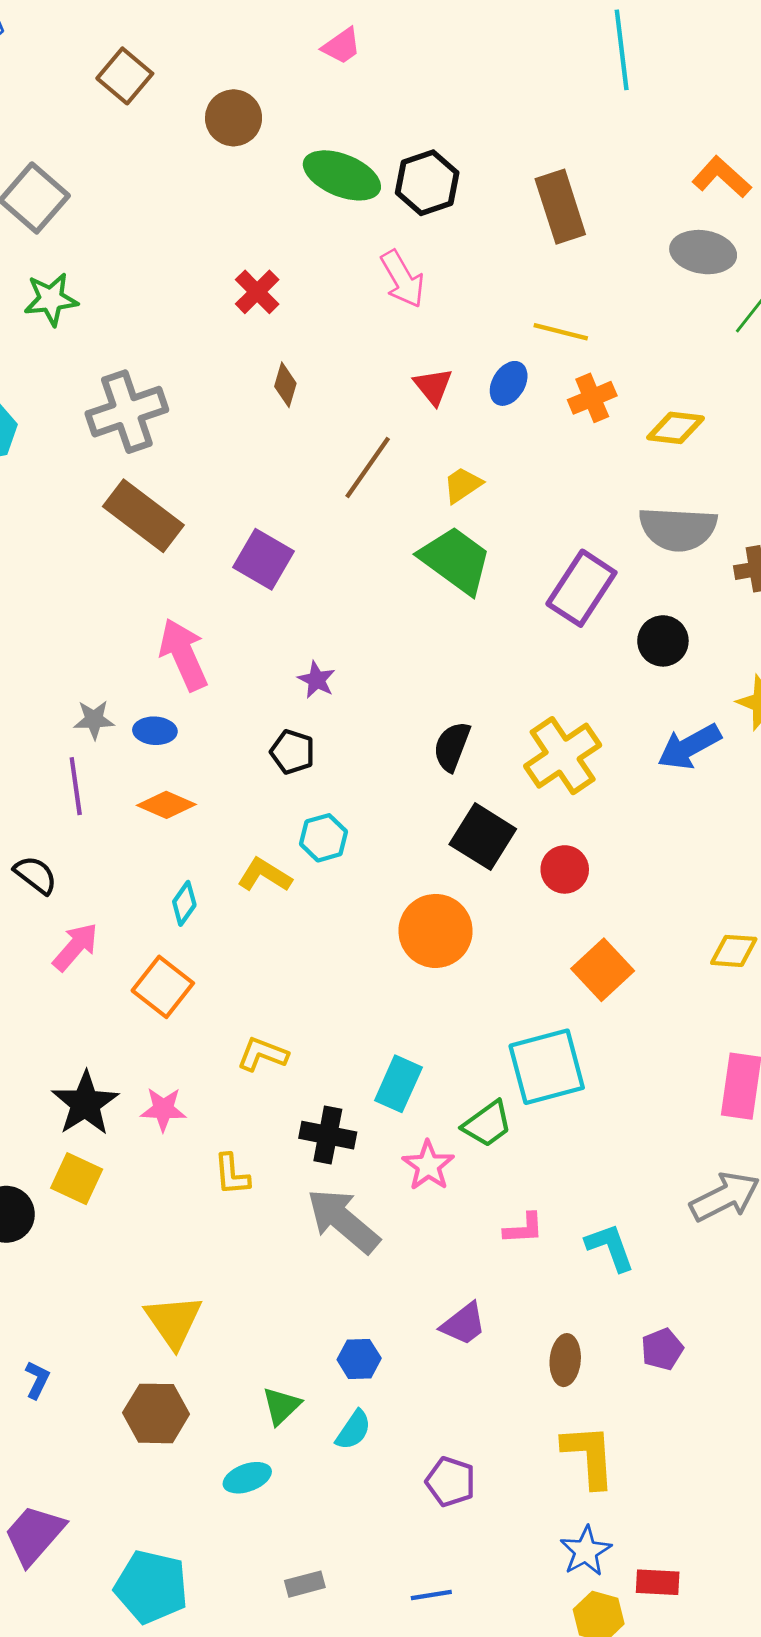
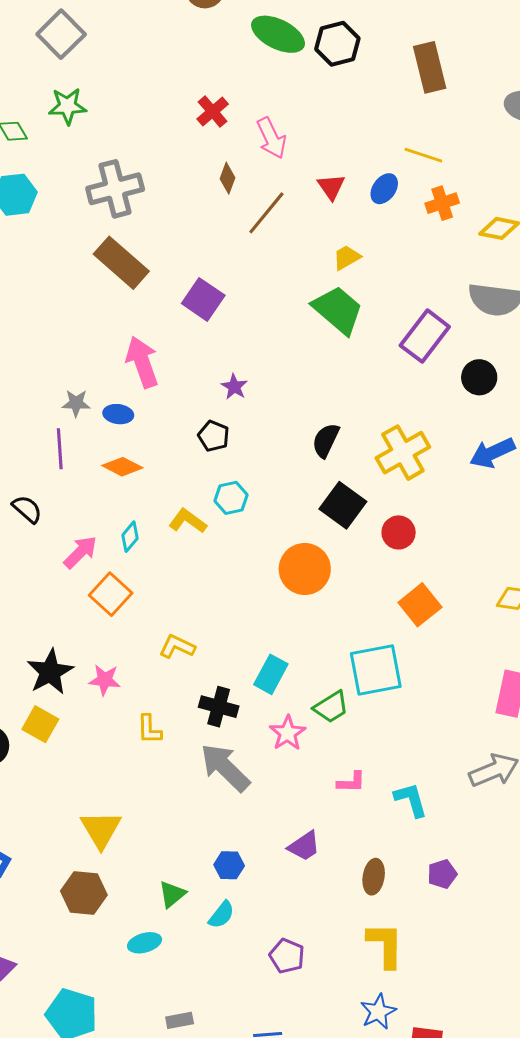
pink arrow: (403, 279) -> (271, 138), moved
brown line: (368, 467) -> (266, 213), moved
pink arrow: (75, 947) -> (80, 552), moved

